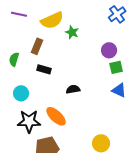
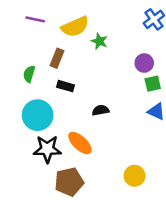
cyan circle: (21, 93) -> (38, 115), size x1.6

